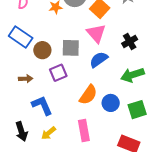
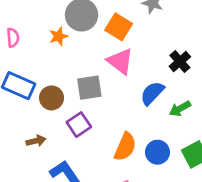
black cross: (130, 41) -> (180, 62), moved
blue semicircle: (99, 60) -> (152, 93), moved
green arrow: (132, 75) -> (180, 109), size x0.7

